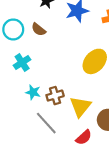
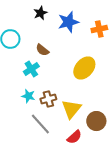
brown semicircle: (39, 29) -> (42, 50), moved
cyan cross: (22, 63) -> (31, 69), moved

